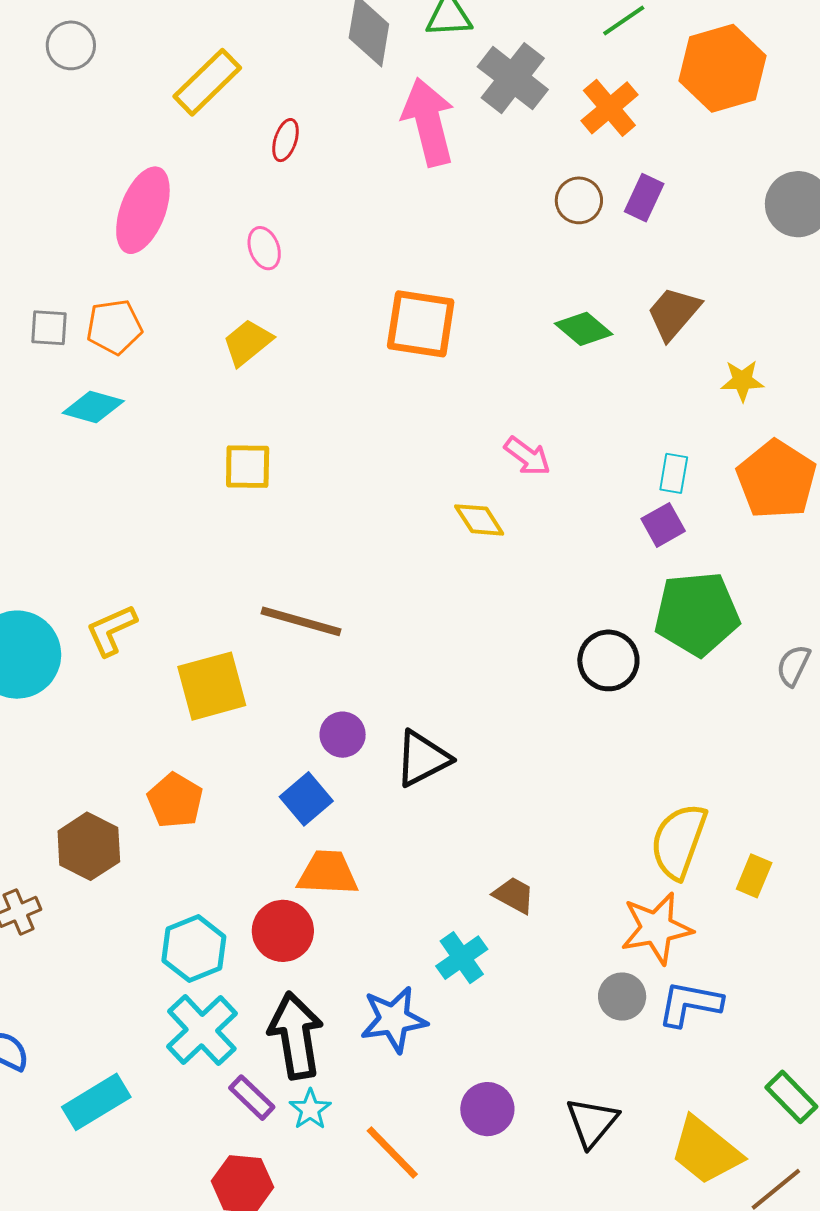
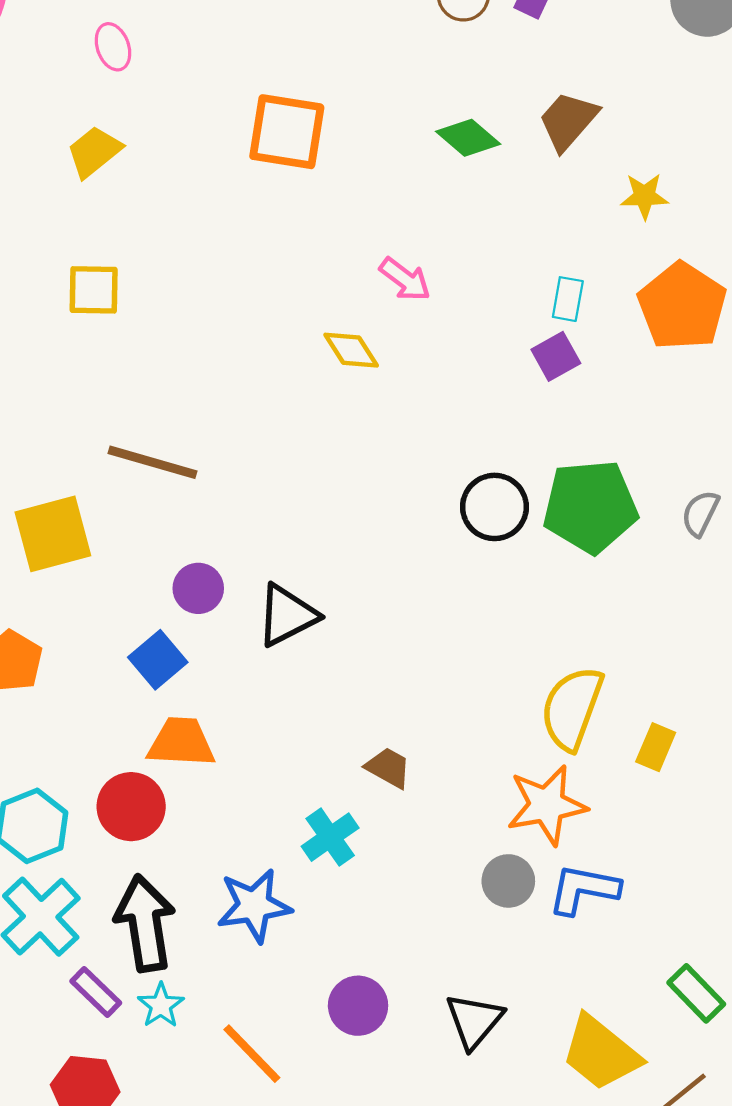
green pentagon: (697, 614) -> (590, 506), moved

